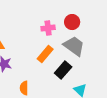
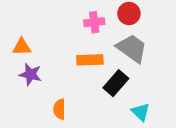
orange rectangle: (45, 54) -> (90, 60), turned 48

